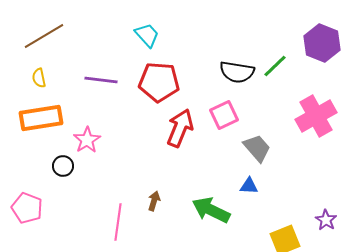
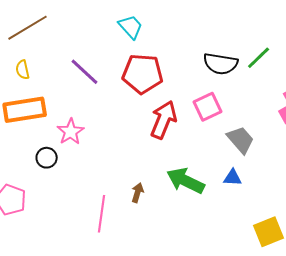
purple line: (101, 80) -> (85, 72), turned 36
green arrow: (211, 210) -> (186, 181), moved

